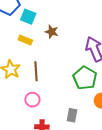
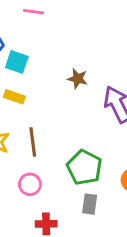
brown star: (52, 32) -> (78, 79), moved
green pentagon: (85, 78) -> (84, 167), moved

